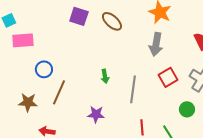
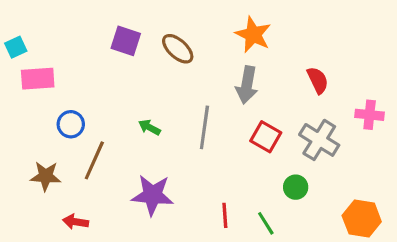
green arrow: (105, 76) -> (149, 127), moved, turned 128
red square: (168, 77) -> (266, 137), turned -30
gray line: (133, 89) -> (204, 127), moved
purple star: (96, 114) -> (153, 195), size x1.5

